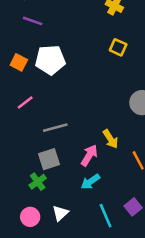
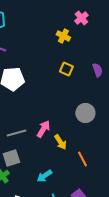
pink arrow: (89, 155) -> (43, 129), moved

